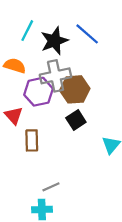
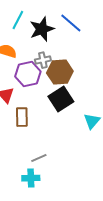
gray cross: (56, 76) -> (43, 60), size x0.6
black square: (76, 120) -> (61, 99), size x1.4

